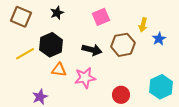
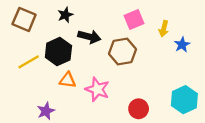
pink square: (101, 17) -> (134, 19), moved
brown hexagon: (123, 45) -> (123, 52), moved
black arrow: (92, 50) -> (89, 37), moved
pink star: (85, 78) -> (97, 89), turned 30

